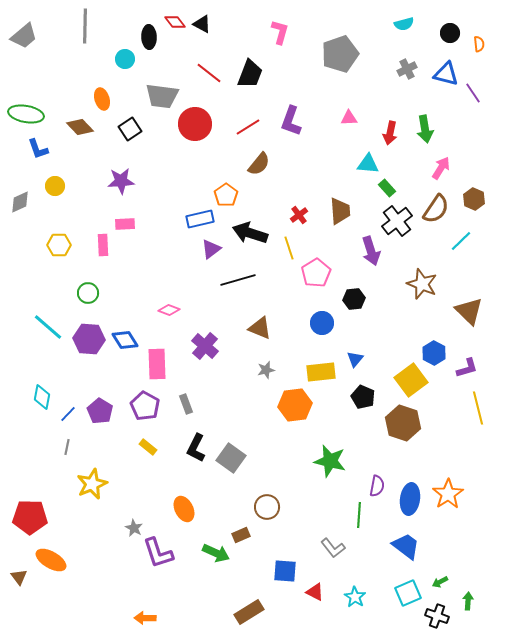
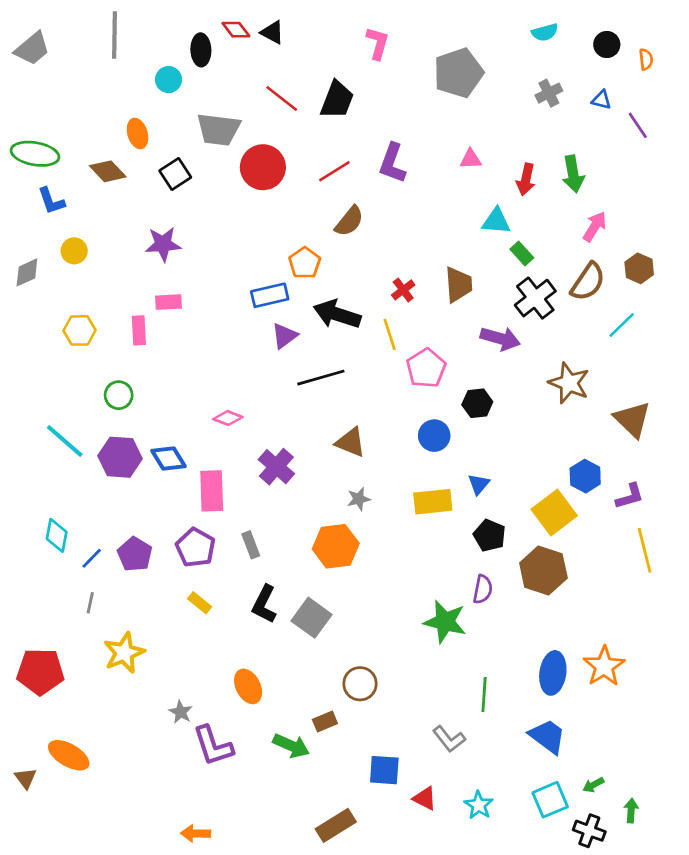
blue triangle: (446, 74) -> (601, 100), size x0.6
purple arrow: (371, 251) -> (500, 338), turned -56
orange hexagon: (295, 405) -> (336, 546), moved
purple semicircle: (377, 486) -> (483, 589), moved
red pentagon: (30, 517) -> (40, 672), moved

